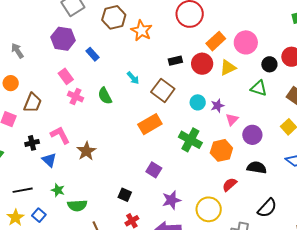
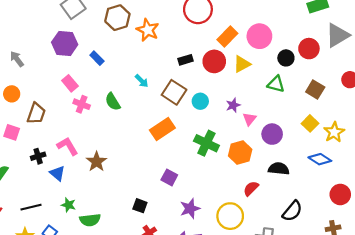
cyan circle: (198, 102) -> (200, 101), moved

